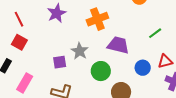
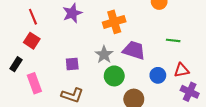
green line: (155, 33) -> (173, 40), turned 40
gray star: (80, 51) -> (104, 55), moved
pink rectangle: (25, 83) -> (34, 83), turned -54

